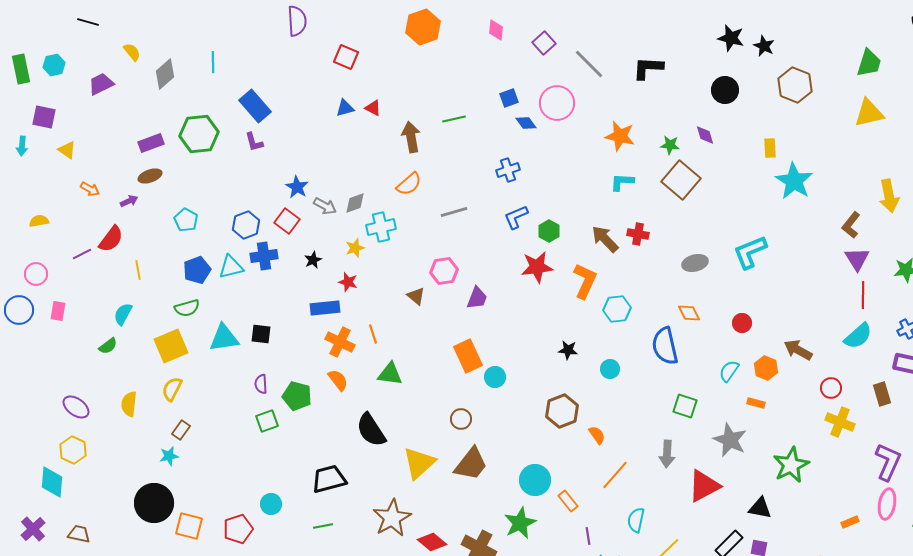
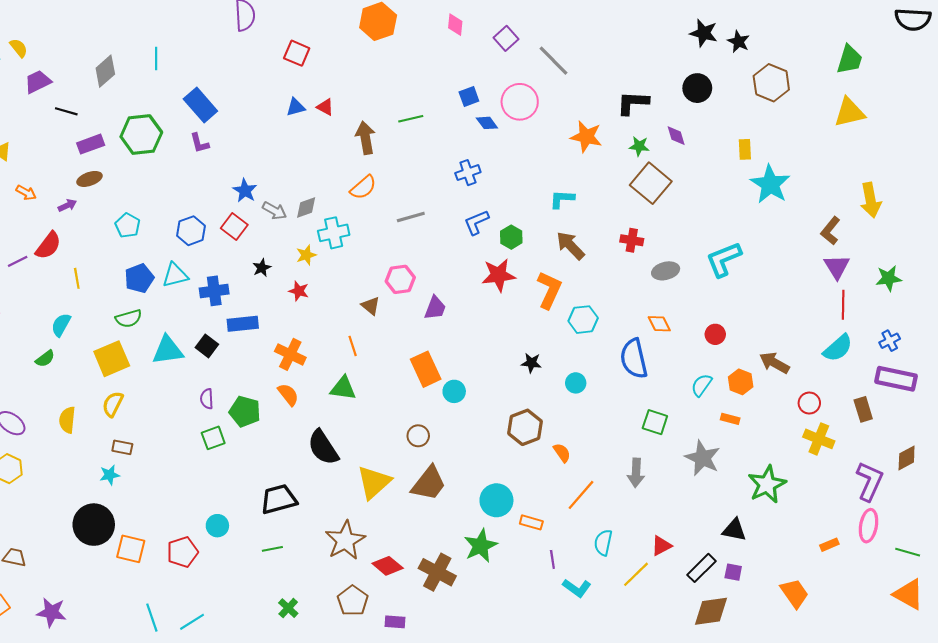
black line: (88, 22) -> (66, 111), moved
yellow semicircle: (132, 52) -> (19, 48), moved
black L-shape: (648, 68) -> (633, 103), moved
cyan L-shape: (622, 182) -> (562, 199), moved
red cross: (638, 234) -> (632, 240), moved
blue cross: (264, 256) -> (214, 291), moved
blue rectangle: (325, 308) -> (243, 324), moved
black square: (261, 334) -> (207, 346), turned 30
orange line: (373, 334) -> (353, 346), moved
brown rectangle: (181, 430) -> (122, 447), turned 66
red triangle: (704, 486) -> (661, 546), moved, size x0.6
orange rectangle: (568, 501) -> (531, 522), turned -35

